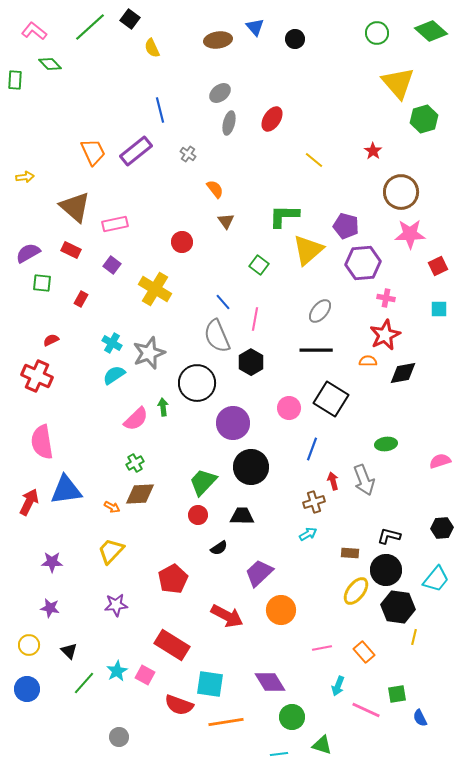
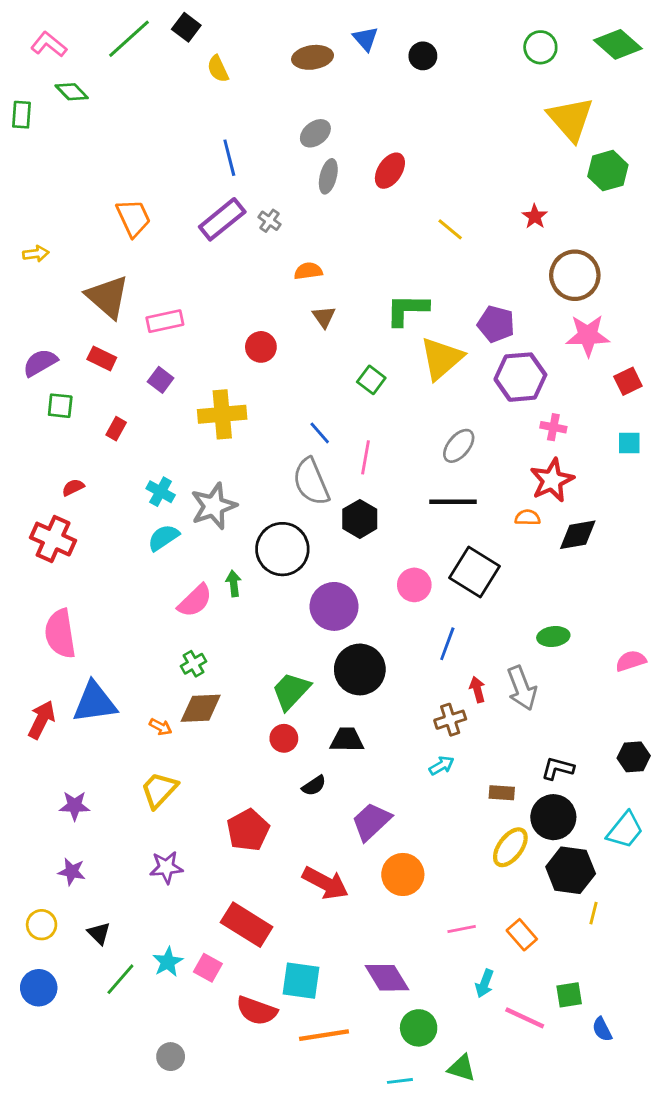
purple rectangle: (136, 151) -> (222, 219), moved
orange semicircle: (215, 189) -> (308, 271), turned -60
yellow cross: (155, 289) -> (222, 414), turned -36

